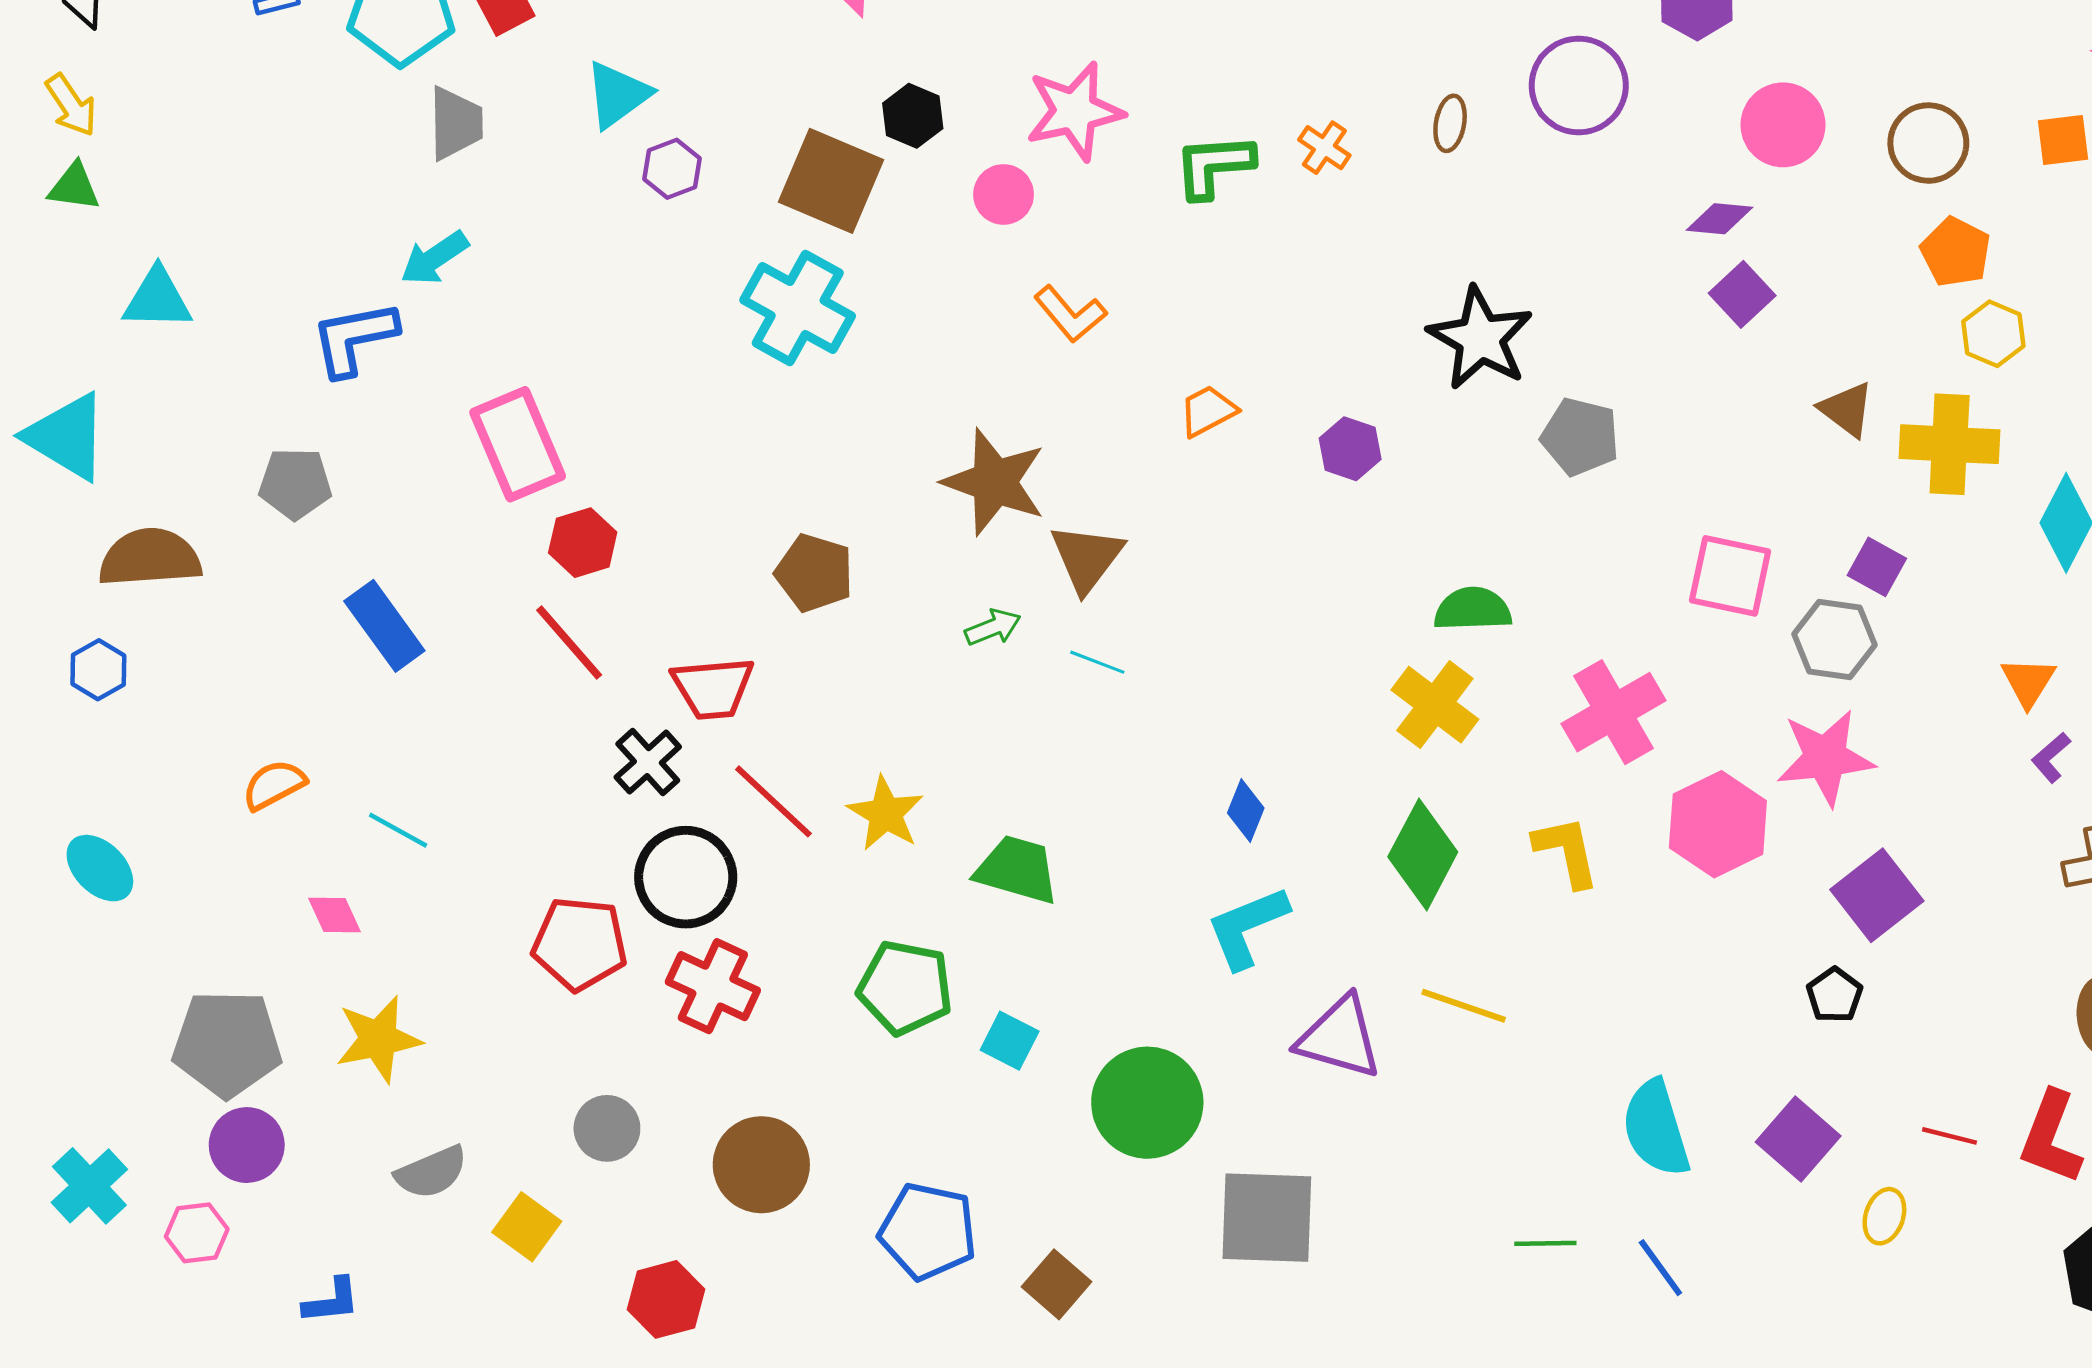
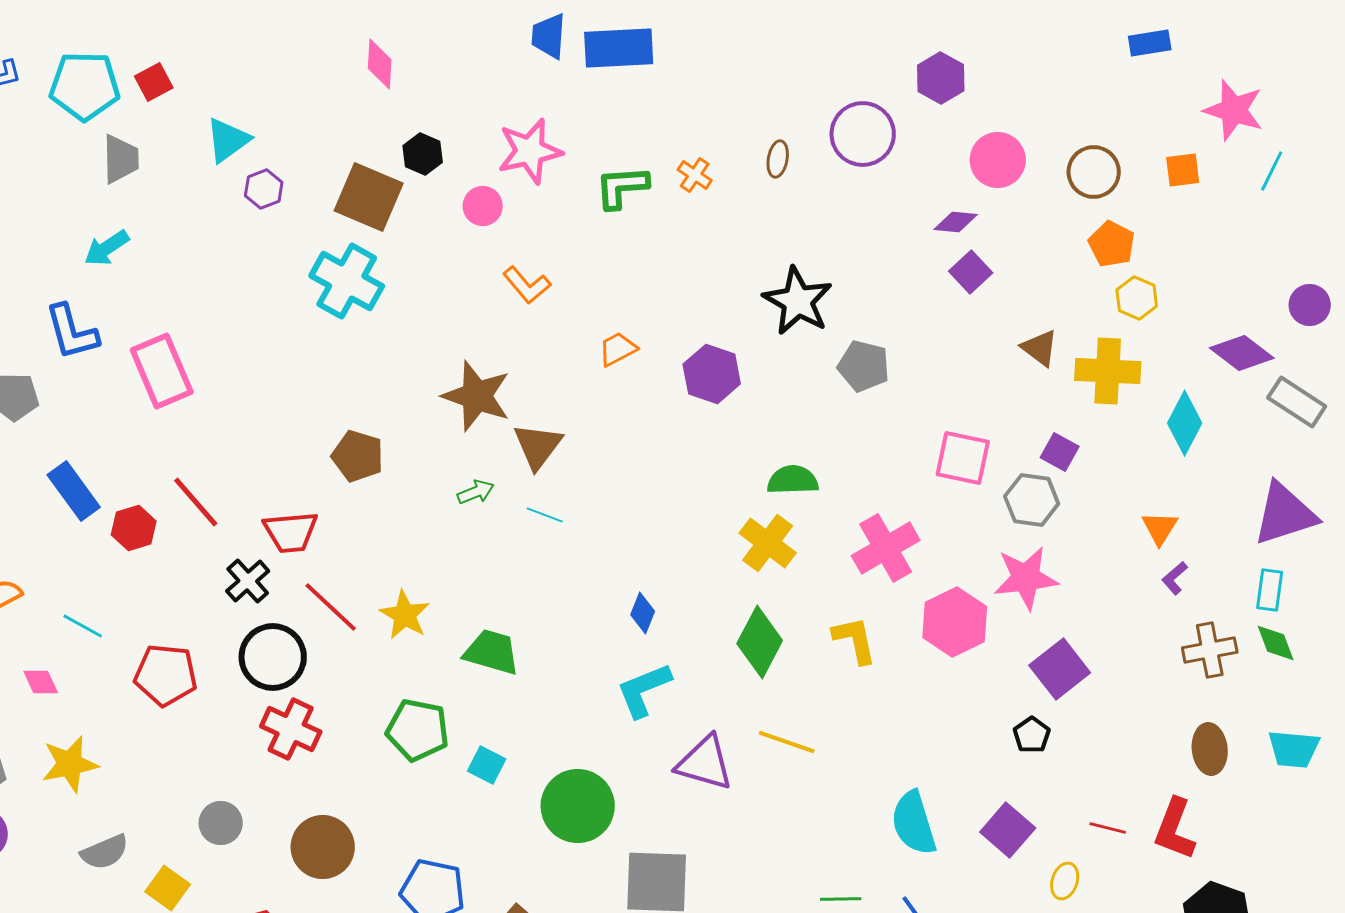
blue L-shape: (354, 338) -> (72, 332), moved, turned -94
purple hexagon: (1350, 449) -> (712, 374), size x1.4
red hexagon: (583, 543) -> (134, 528), moved
red pentagon: (580, 944) -> (166, 675), moved

